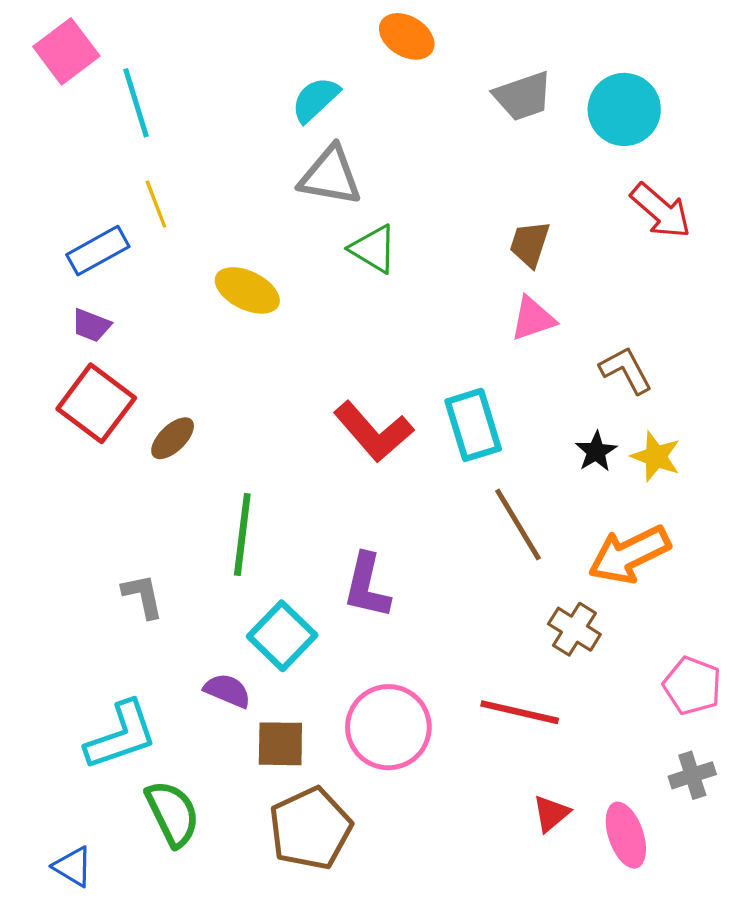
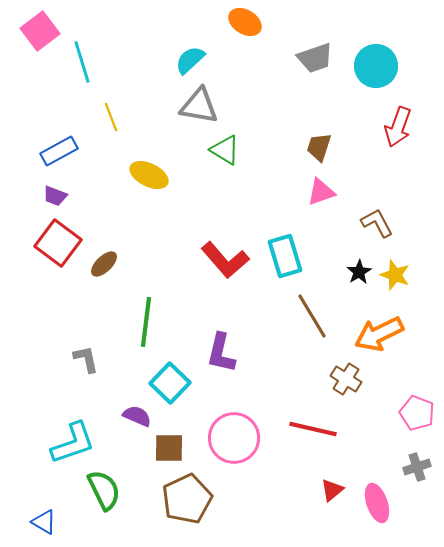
yellow line: (156, 204) -> (111, 117), moved
red arrow: (661, 211) -> (398, 127), turned 69

